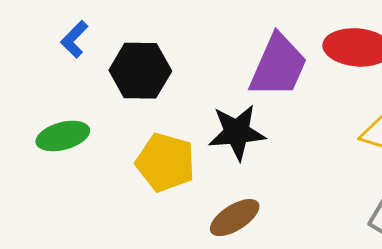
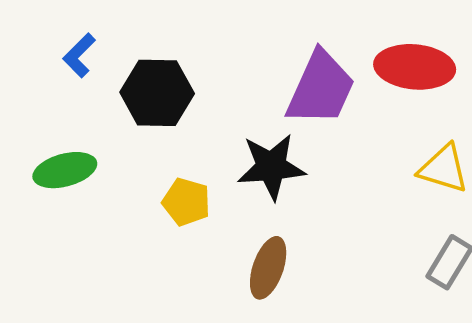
yellow pentagon: (165, 162) -> (186, 202), size x0.7
brown ellipse: (235, 218) -> (268, 268), turned -39

